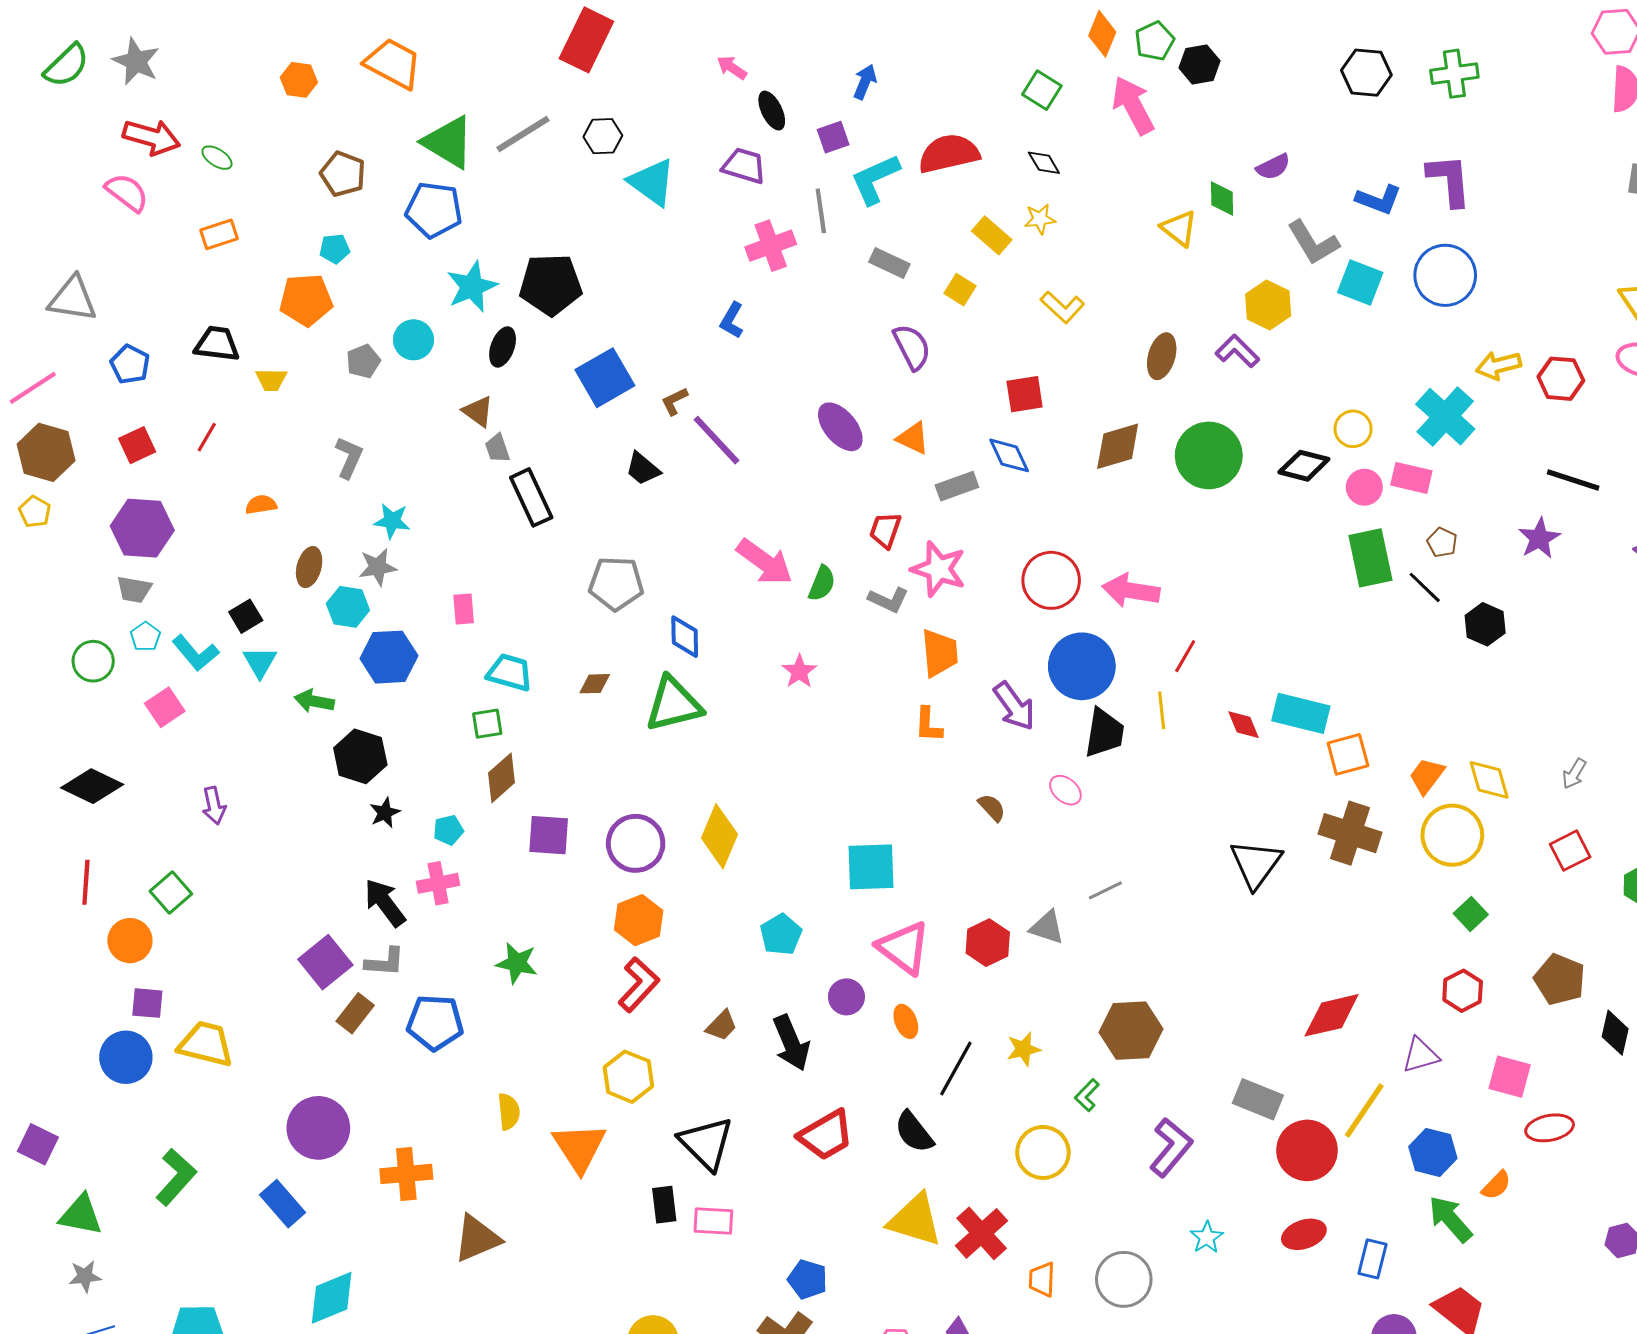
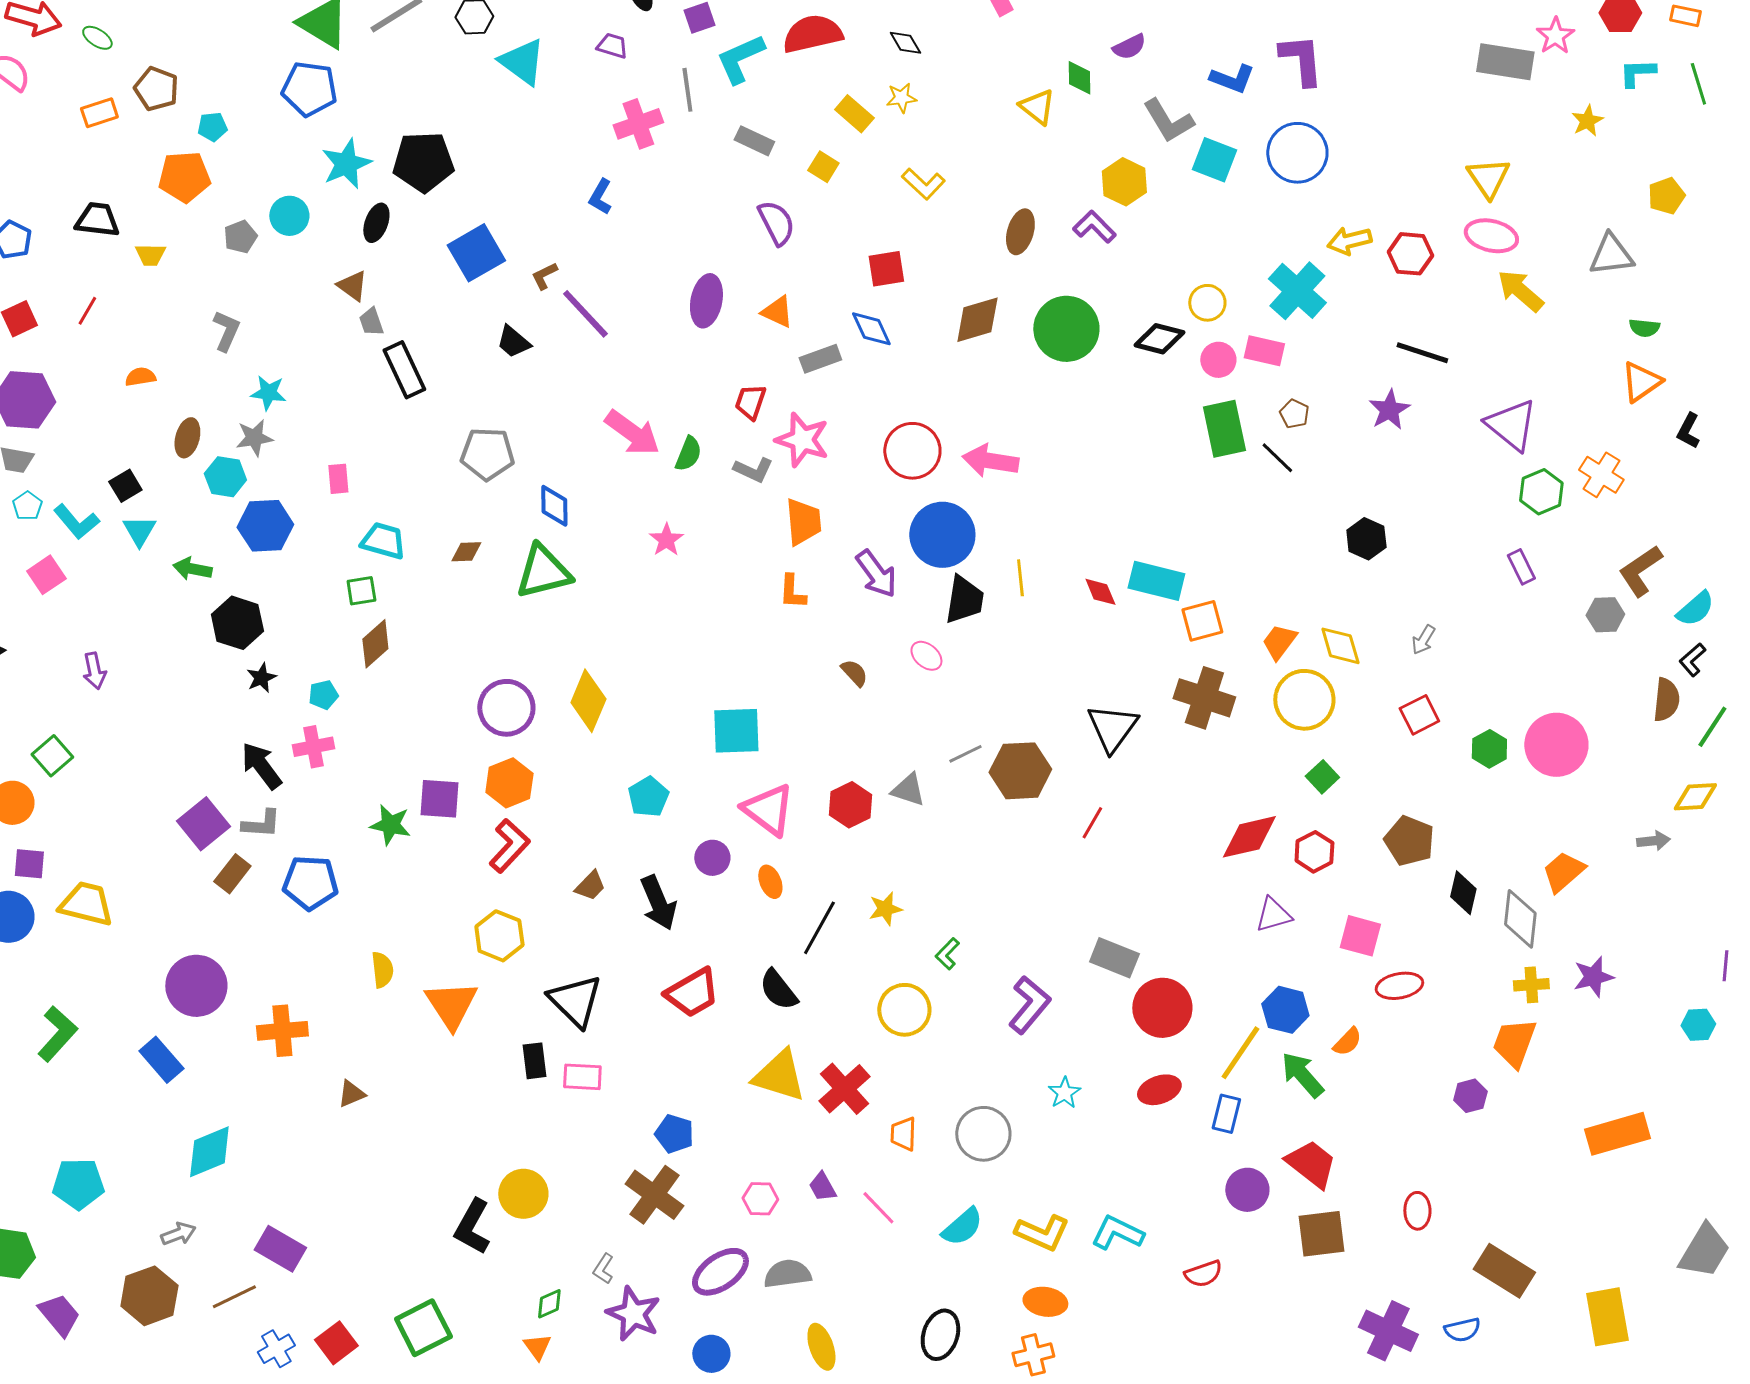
purple trapezoid: (744, 166) -> (612, 46), size x0.7
brown pentagon: (343, 174) -> (156, 89), moved
purple ellipse: (840, 427) -> (706, 301), turned 51
black hexagon: (1485, 624) -> (1366, 539), moved
red line: (1185, 656) -> (1092, 823), moved
purple square: (549, 835) -> (439, 799), moved
red diamond: (1332, 1015) -> (1249, 837), moved
brown hexagon: (1131, 1031) -> (1020, 771), moved
yellow line: (1364, 1110) -> (1240, 1053), moved
brown triangle: (477, 1238) -> (351, 1094), size x0.6

